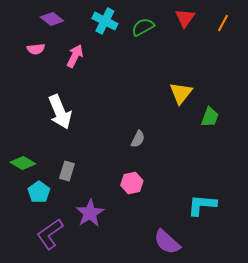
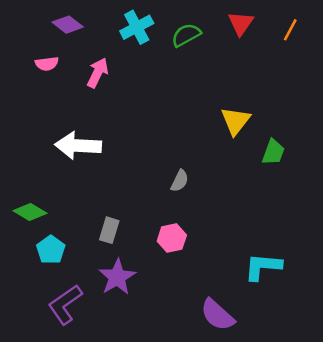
cyan cross: (105, 21) -> (137, 27), turned 35
white arrow: (60, 112) -> (78, 146), turned 116
gray rectangle: (67, 171) -> (109, 230), moved

